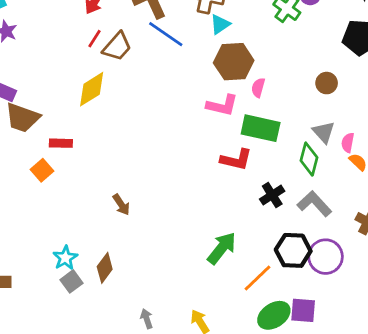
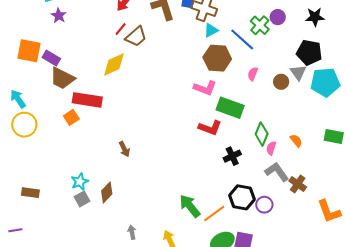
blue line: (166, 34) -> (242, 40), moved
pink semicircle: (258, 88) -> (253, 74), moved
gray triangle: (324, 132) -> (298, 72), moved
red rectangle: (61, 143) -> (87, 100), size x1.8
pink semicircle: (348, 143) -> (271, 148), moved
gray L-shape: (314, 204) -> (277, 172), moved
green arrow: (222, 248) -> (190, 206), moved, turned -85
purple circle: (326, 257) -> (264, 205), size x0.7

